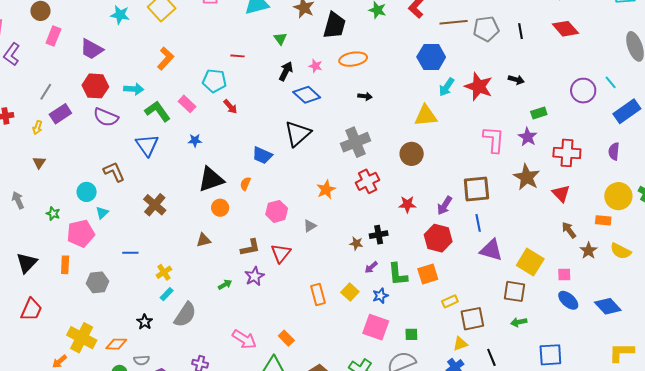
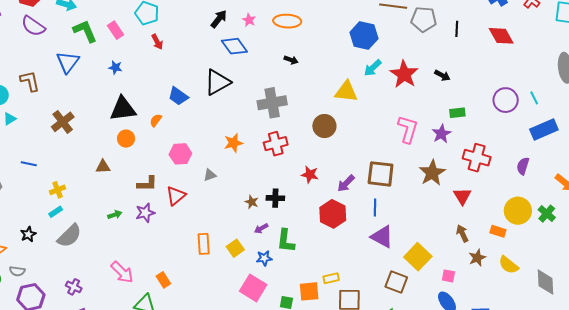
orange square: (428, 274) -> (309, 291), moved

